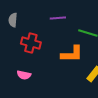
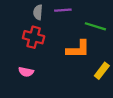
gray semicircle: (13, 20) -> (38, 12), moved

